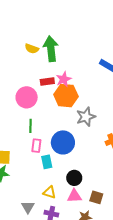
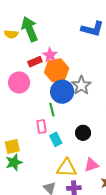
green line: (31, 126) -> (52, 110), moved
blue circle: (63, 142) -> (62, 92), moved
black circle: (74, 178) -> (83, 133), moved
yellow triangle: (50, 192) -> (66, 168), size x1.5

